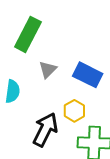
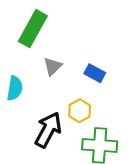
blue rectangle: (88, 75) -> (95, 73), size x0.7

